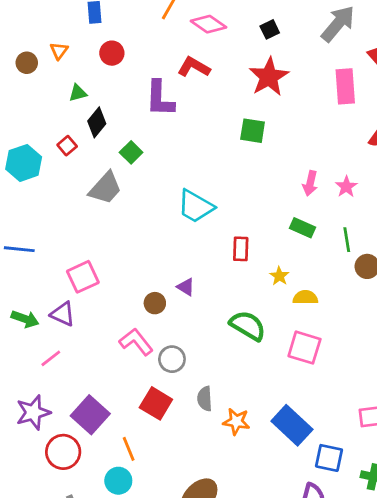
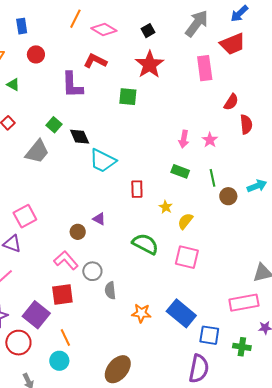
green triangle: (78, 93) -> (13, 85), turned 48
black diamond: (97, 122) -> (80, 137), moved, turned -60
green square: (253, 131) -> (128, 97), moved
yellow semicircle: (305, 297) -> (185, 221), turned -48
gray semicircle: (205, 399) -> (110, 290), moved
red square: (156, 403) -> (62, 295), moved, turned -35

